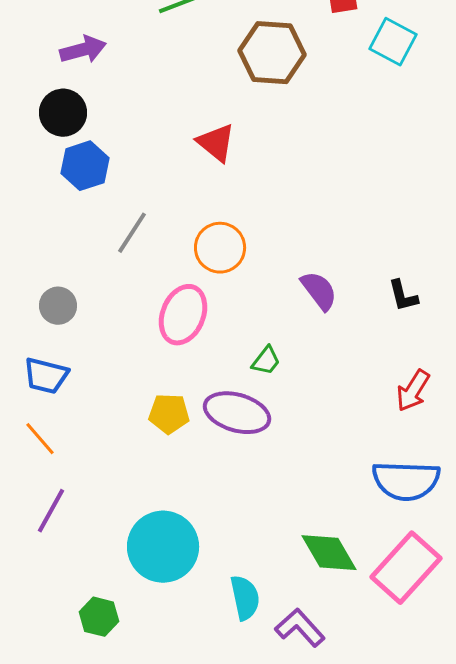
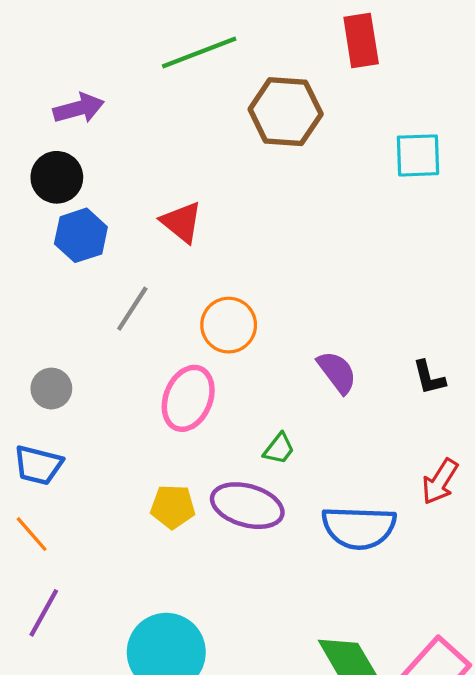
cyan square: (393, 42) -> (418, 155), moved, turned -30
red triangle: (216, 143) -> (182, 222), moved
blue semicircle: (406, 481) -> (359, 527), moved

